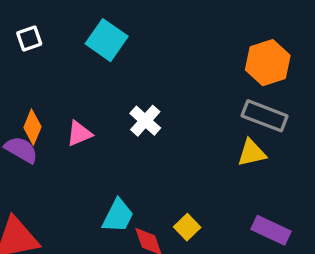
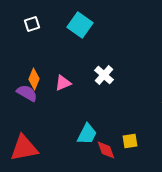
yellow square: (187, 227) -> (130, 141), turned 35

